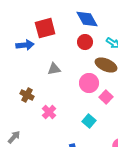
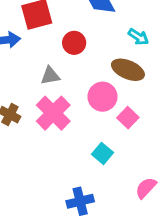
red circle: (85, 42) -> (74, 43), moved
pink cross: (49, 112) -> (53, 113), moved, size x1.6

